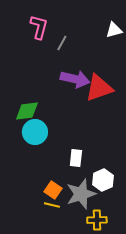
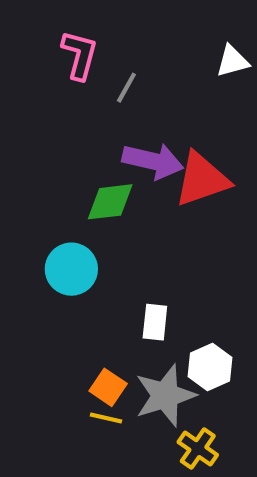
green diamond: (27, 111) -> (110, 202), moved
yellow cross: (97, 220) -> (198, 449), turned 36

